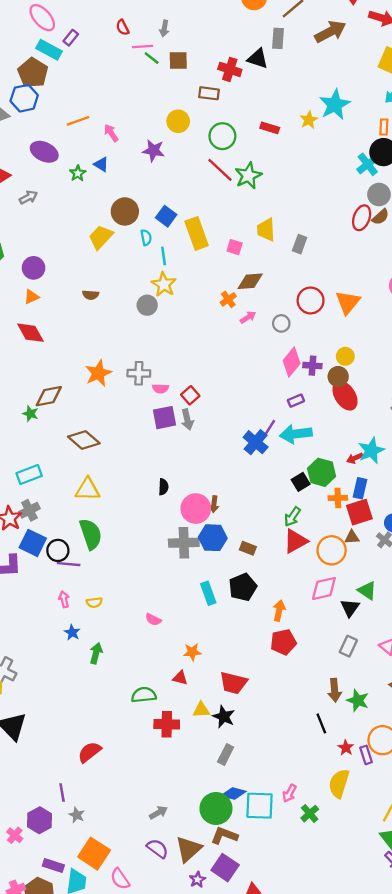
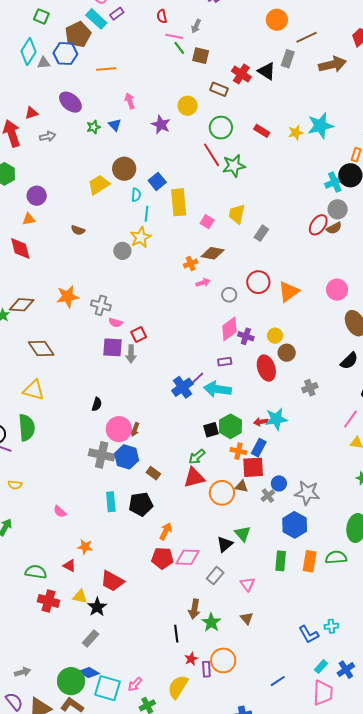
orange line: (78, 121) -> (106, 69), moved
brown circle: (338, 377) -> (287, 353), moved
pink diamond: (324, 589) -> (188, 557), moved

